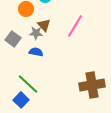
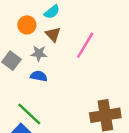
brown triangle: (44, 25) -> (53, 34), moved

